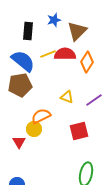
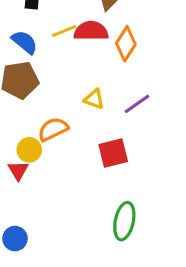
blue semicircle: (23, 61) -> (24, 42), size x0.7
yellow circle: (34, 129) -> (29, 150), moved

